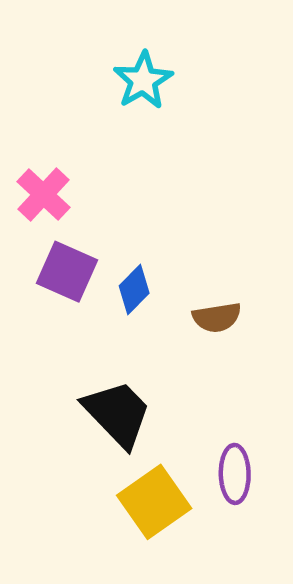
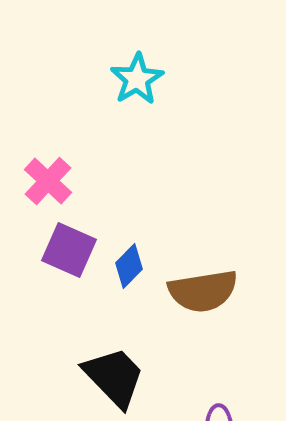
brown semicircle: (217, 317) -> (203, 291), size x1.6

